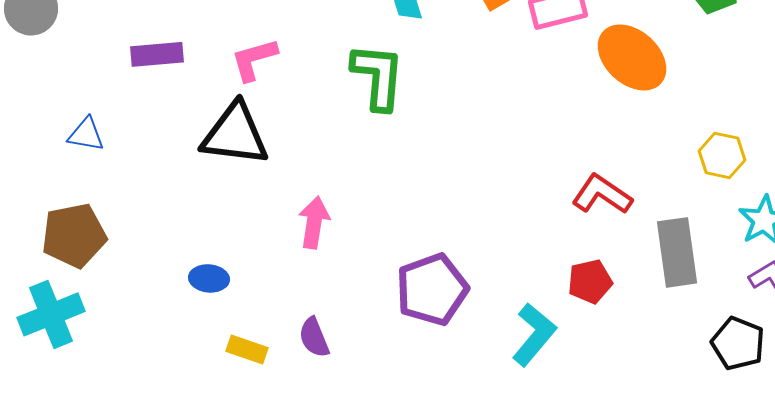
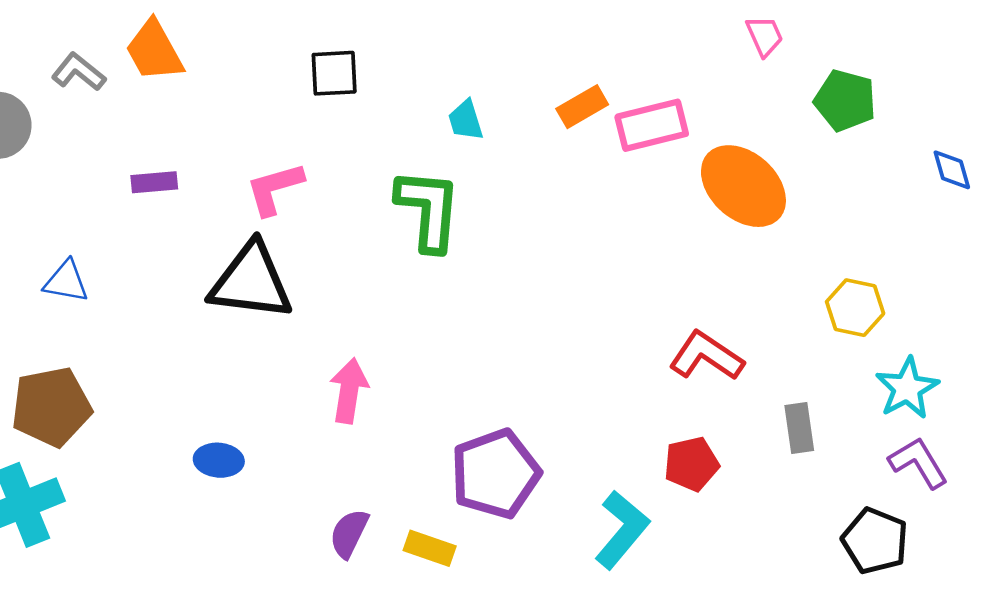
purple rectangle: (157, 54) -> (154, 182), size x0.7
gray rectangle: (677, 252) -> (799, 428), size x0.6
purple semicircle: (314, 337) -> (349, 533), turned 48
yellow rectangle: (247, 349) -> (430, 548), moved

